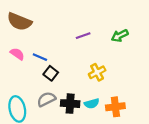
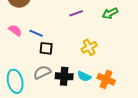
black square: (51, 73) -> (46, 48), turned -32
cyan semicircle: (92, 104) -> (84, 76), turned 40
orange cross: (115, 107) -> (106, 79), turned 30

